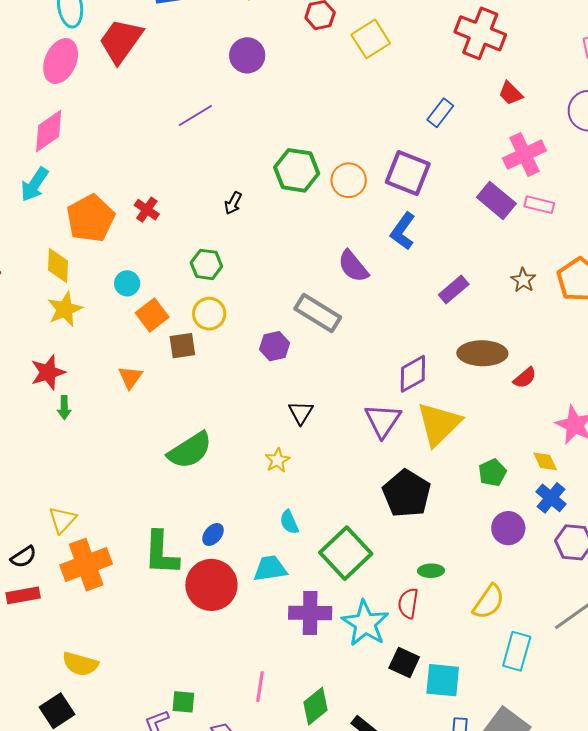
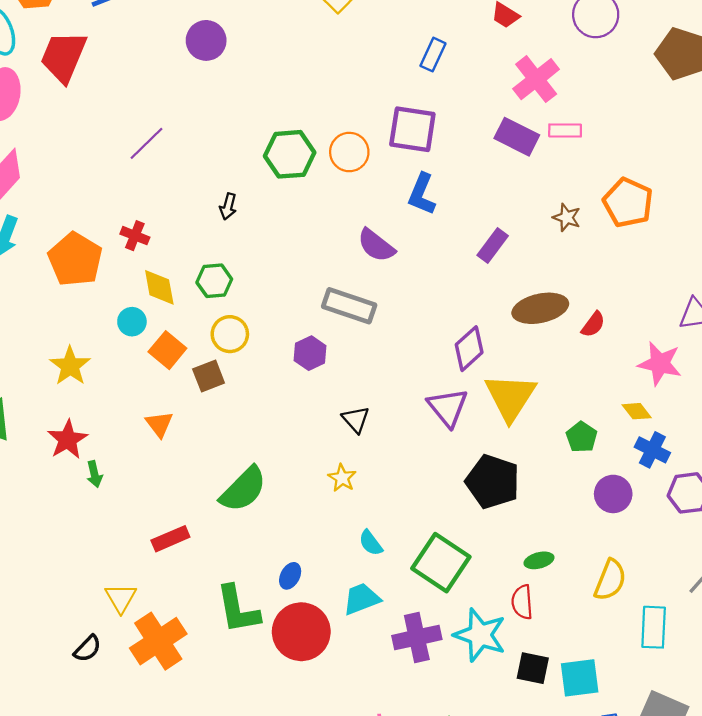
purple line: (195, 115) -> (147, 143), moved
yellow diamond: (58, 266) -> (159, 287), moved
red rectangle: (23, 595) -> (170, 539), moved

